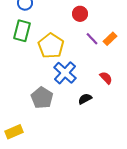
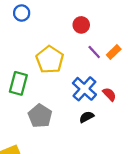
green rectangle: (22, 31) -> (18, 83), moved
blue cross: (65, 73) -> (84, 89), moved

